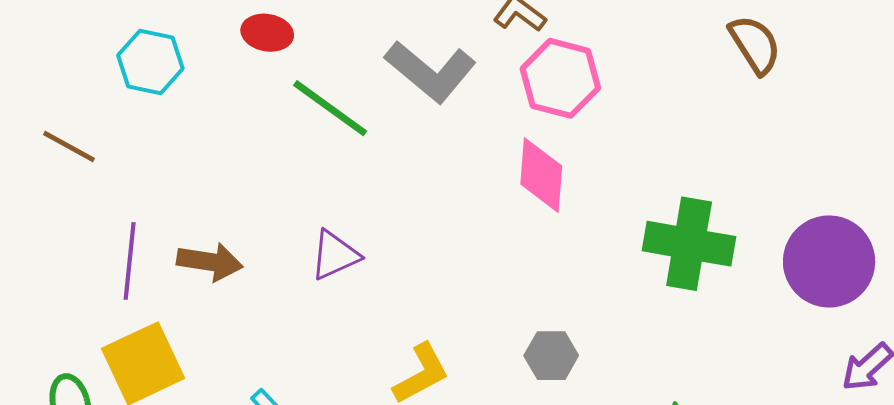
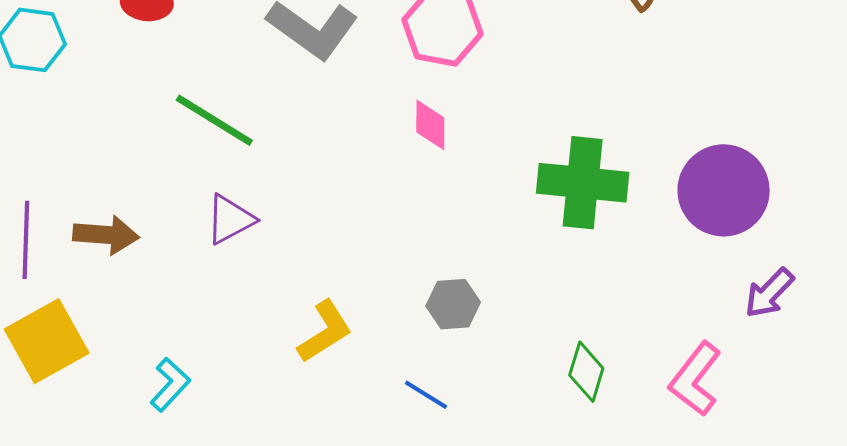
green line: (330, 108) -> (214, 120), moved
pink diamond: (541, 175) -> (430, 125), size x0.7

